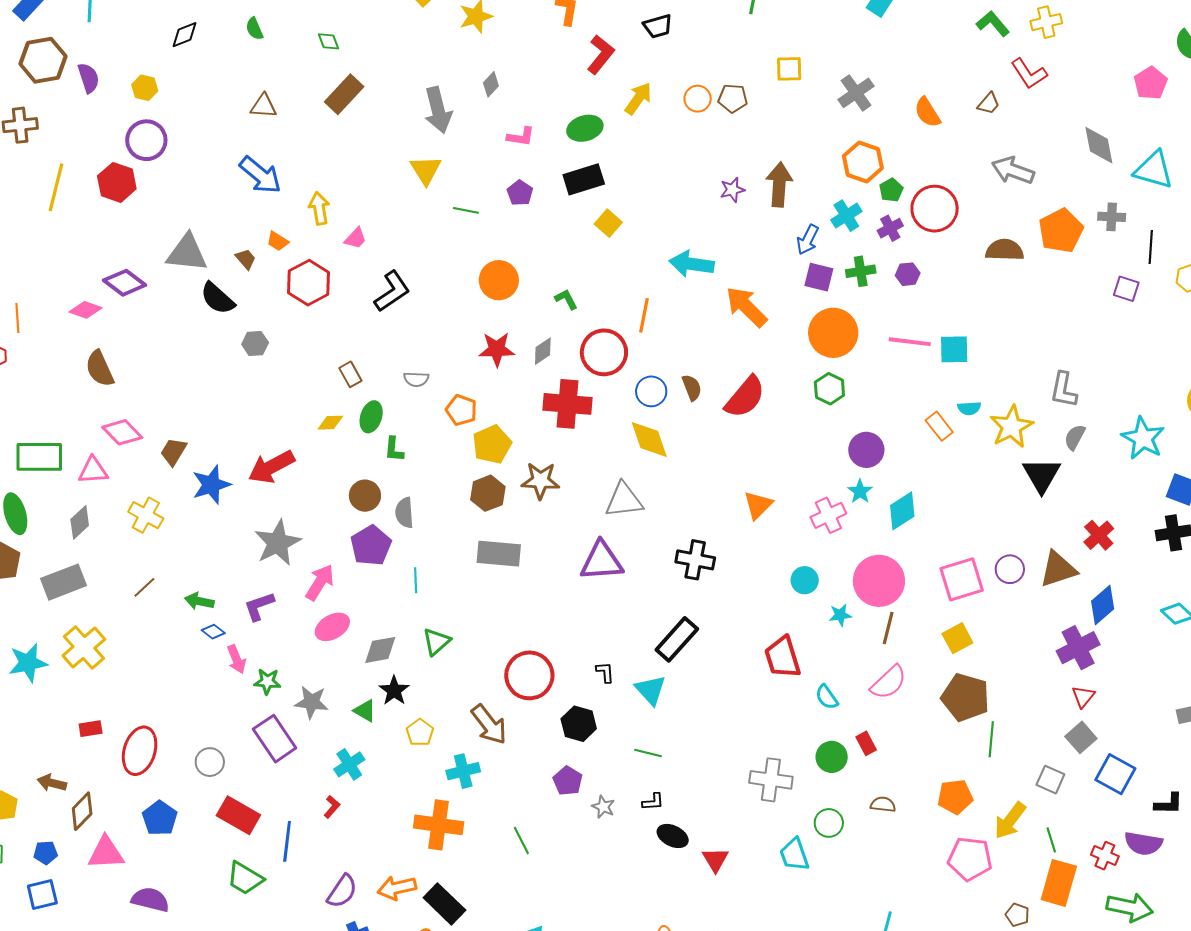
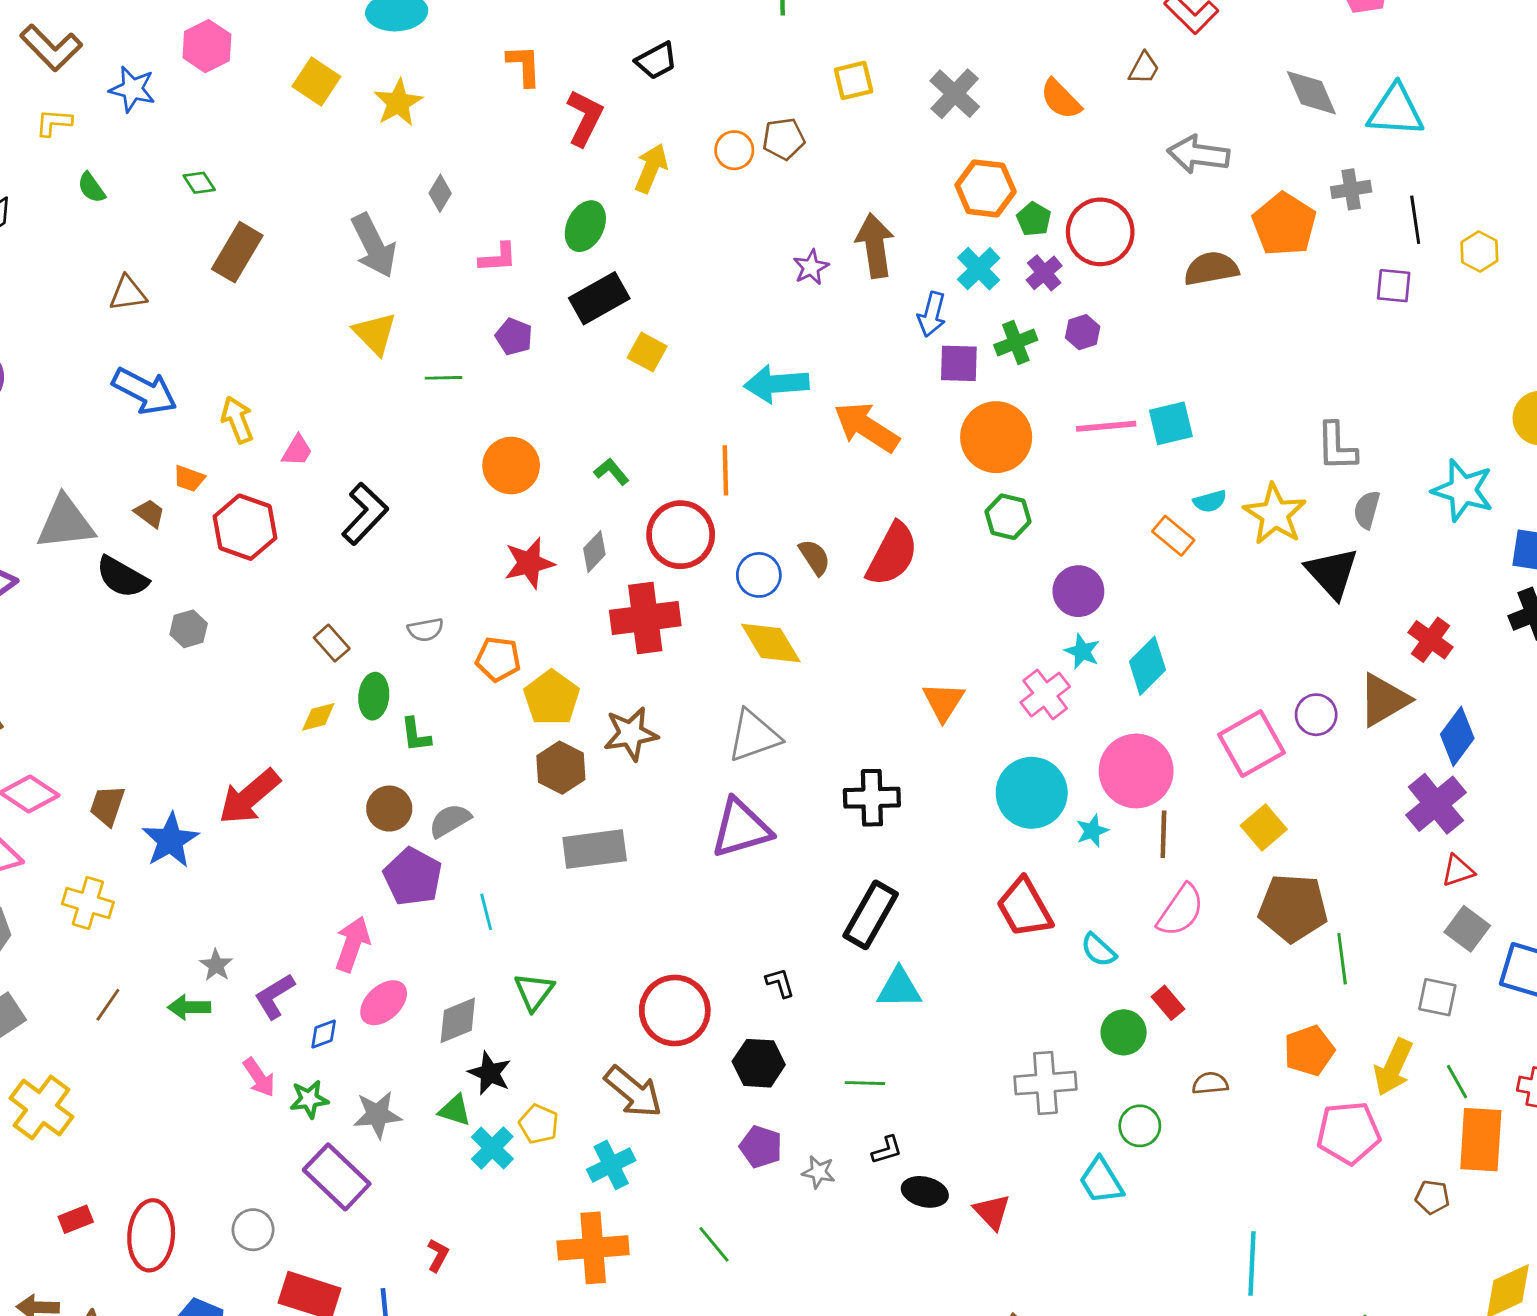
green ellipse: (585, 128) -> (585, 226), turned -36
gray semicircle: (404, 513) -> (450, 821), turned 76
gray star: (278, 543) -> (216, 965), moved, size x0.5
cyan circle: (805, 580) -> (1032, 793), size x1.8
blue diamond: (213, 632) -> (324, 1034), moved, turned -45
cyan triangle: (651, 690) -> (899, 988), moved, turned -36
red triangle: (1083, 696) -> (1458, 871), turned 45
cyan cross: (349, 764) -> (492, 1148), moved

